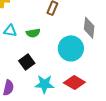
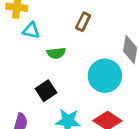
cyan triangle: (10, 31) -> (31, 30), moved

